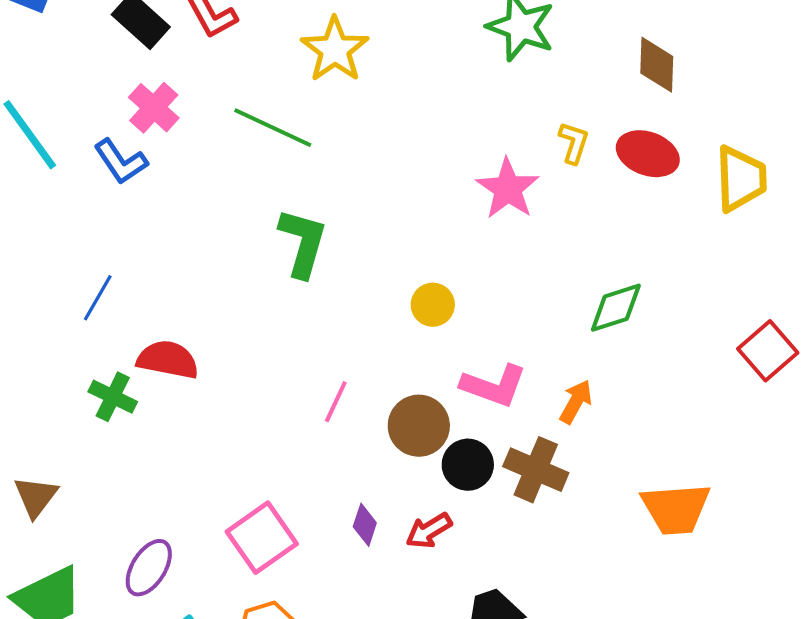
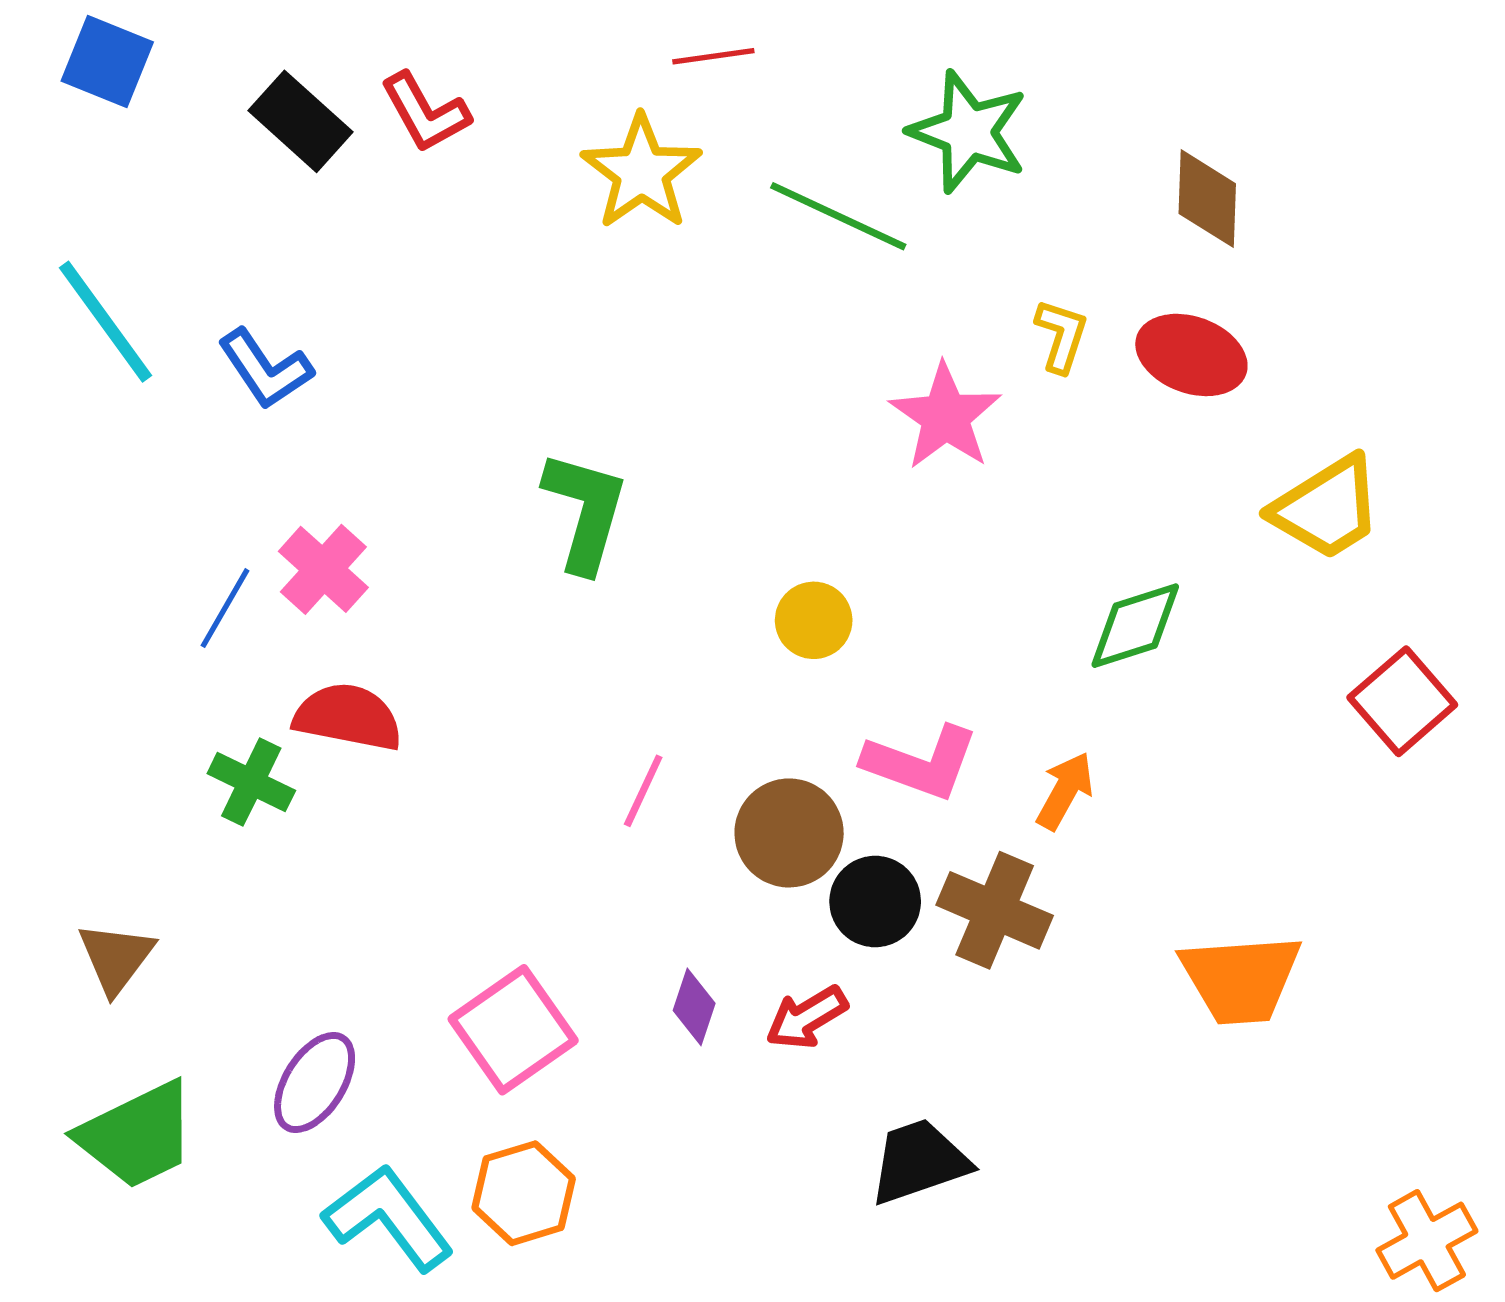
pink cross: (154, 108) -> (323, 569), moved
green line: (273, 128) -> (838, 216), moved
yellow trapezoid: (741, 179) -> (1327, 508), moved, turned 60

